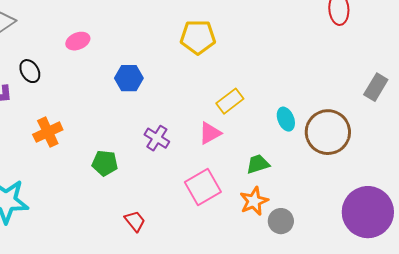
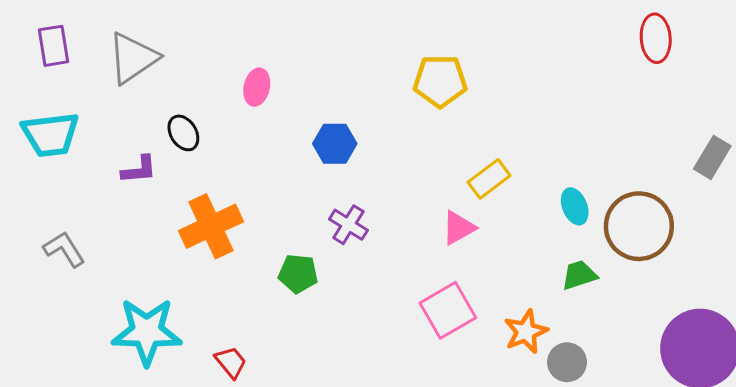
pink ellipse: (78, 41) -> (257, 87), turned -55
orange cross: (48, 132) -> (211, 226), size x1.4
purple cross: (157, 138) -> (348, 225), moved
green trapezoid: (258, 164) -> (579, 275), moved
red trapezoid: (135, 221) -> (231, 362), moved

